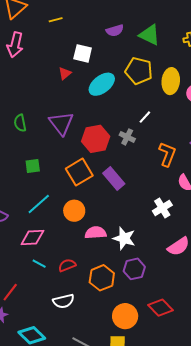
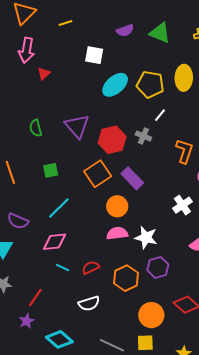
yellow pentagon: (139, 71) -> (150, 84), moved
red triangle: (65, 73) -> (44, 74), moved
orange circle: (74, 211) -> (117, 206), moved

